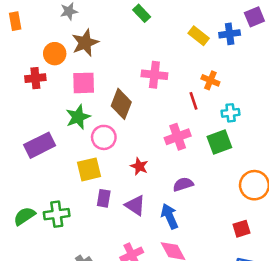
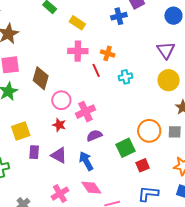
yellow rectangle: (199, 36) -> (77, 23), moved
pink cross: (154, 75) -> (78, 51), moved
pink circle: (104, 137) -> (61, 100), moved
pink cross: (178, 137) -> (85, 112), moved
green square: (219, 142) -> (126, 148), moved

